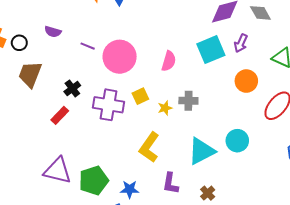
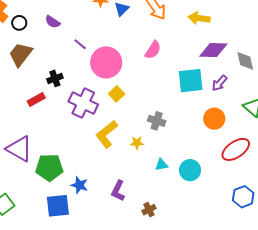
pink semicircle: (169, 61) -> (153, 50), moved
yellow square: (140, 96) -> (117, 94), moved, turned -35
yellow star: (165, 108) -> (137, 143), moved
yellow L-shape: (149, 147) -> (107, 134), moved
cyan triangle: (201, 151) -> (161, 165), moved, size x0.5

